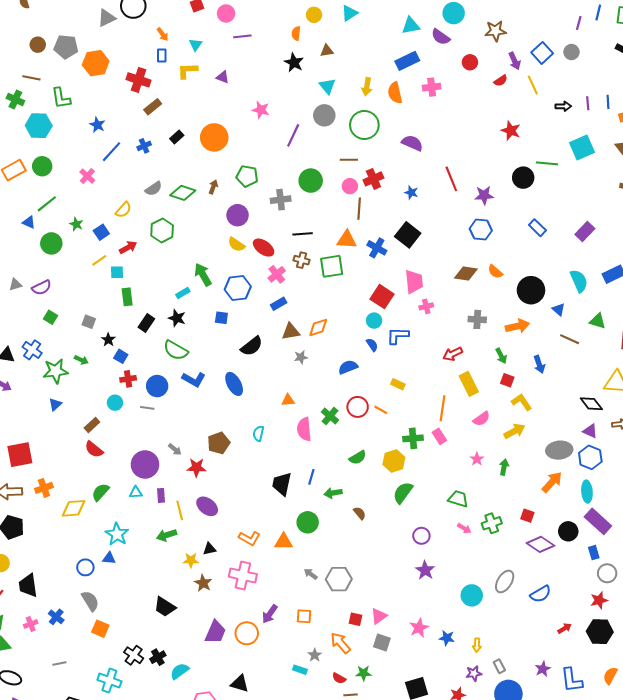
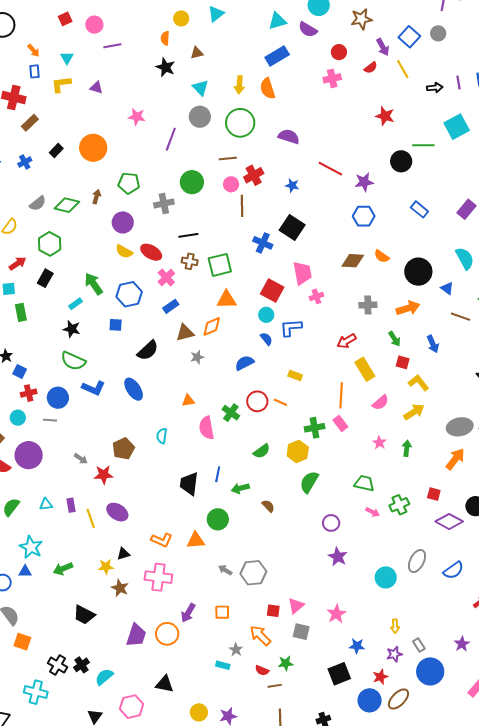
pink cross: (432, 87) -> (332, 78), moved
red line: (451, 179) -> (330, 169), turned -35
orange triangle: (347, 240) -> (226, 300), moved
black rectangle: (146, 323) -> (45, 278), moved
purple circle: (145, 464) -> (29, 455), moved
green arrow: (167, 535) -> (63, 569), moved
blue star: (447, 638) -> (357, 646), moved

